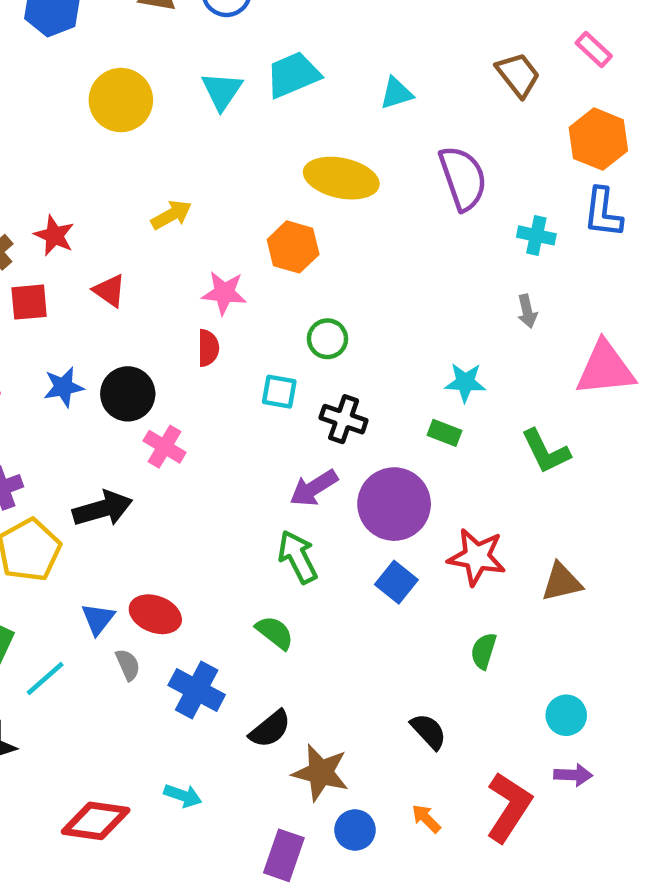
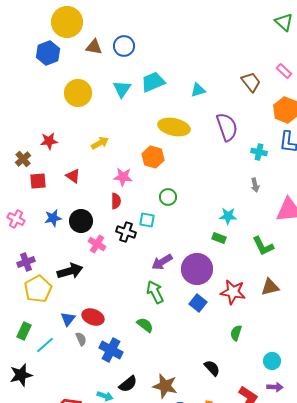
red star: (54, 235) -> (49, 141), moved, turned -30
black cross: (344, 419) -> (126, 232), moved
brown triangle: (562, 582) -> (270, 287), moved
black semicircle: (270, 729) -> (128, 384), moved

